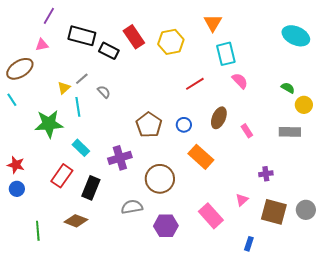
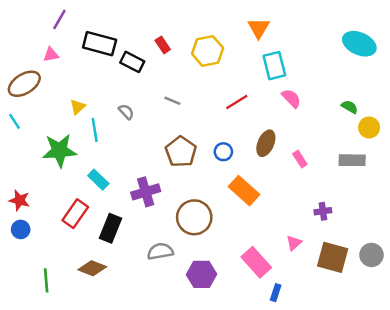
red rectangle: (134, 37) -> (163, 45), size x0.6
gray line: (82, 79) -> (172, 101), moved, turned 64
blue rectangle: (249, 244) -> (276, 293), moved

